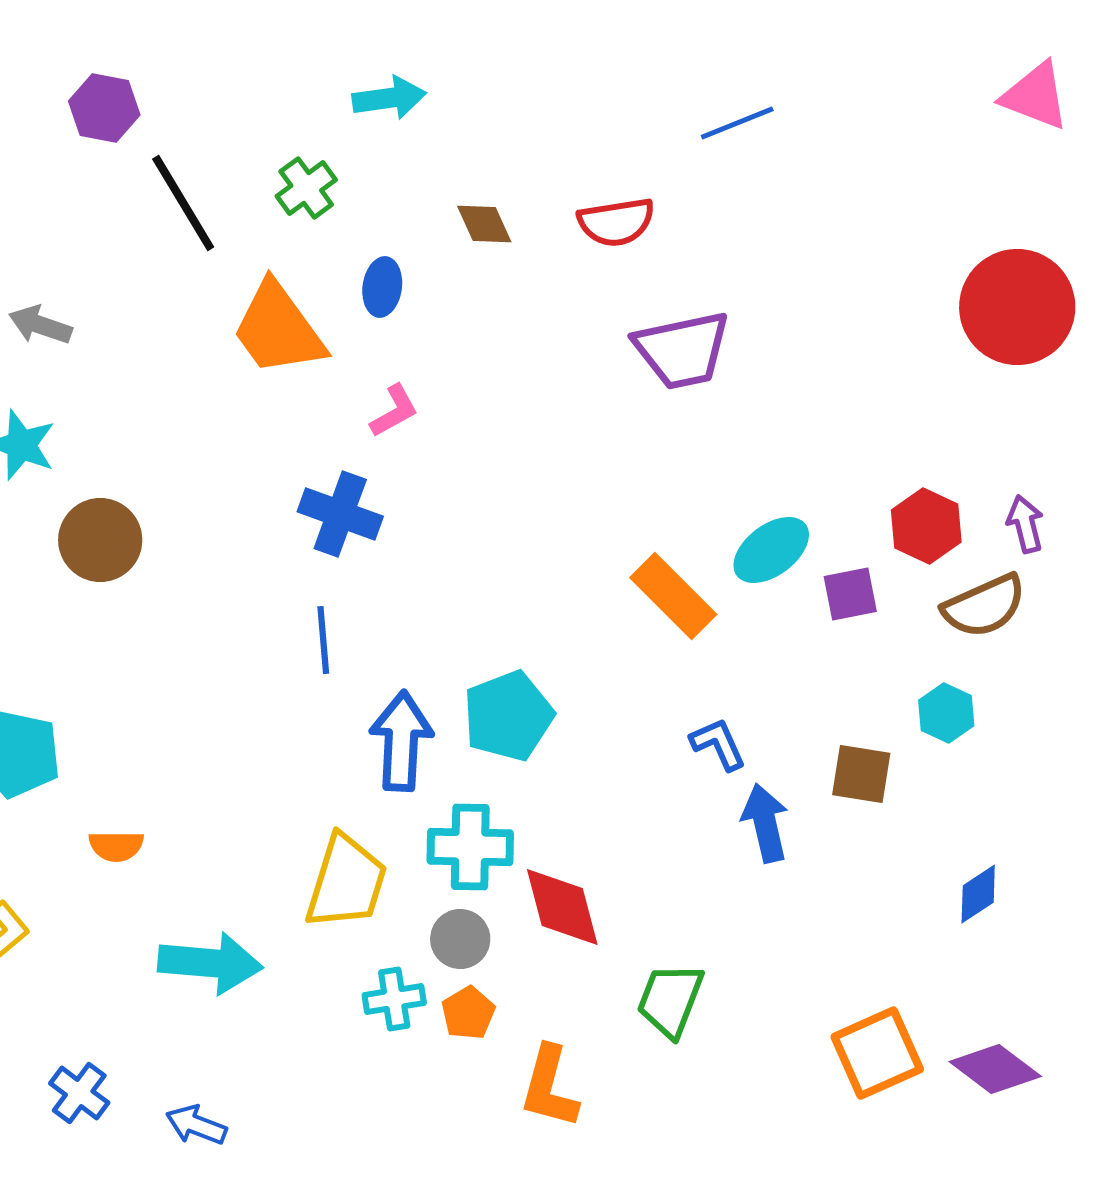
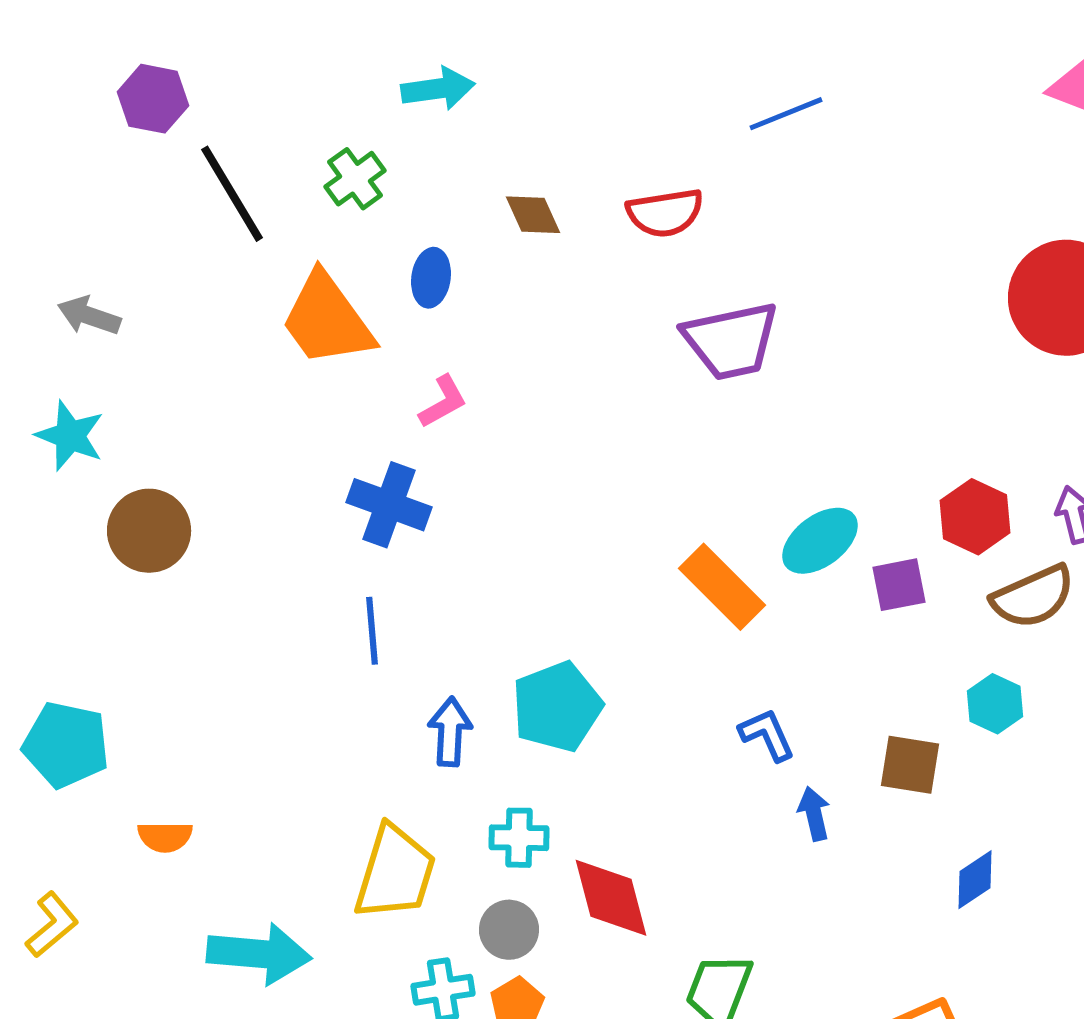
blue arrow: (401, 741) -> (450, 732), size x0.7
blue arrow: (765, 823) -> (814, 814), size x0.7
cyan cross: (470, 847) -> (519, 838), size x0.7
blue diamond: (978, 894) -> (975, 880), moved

